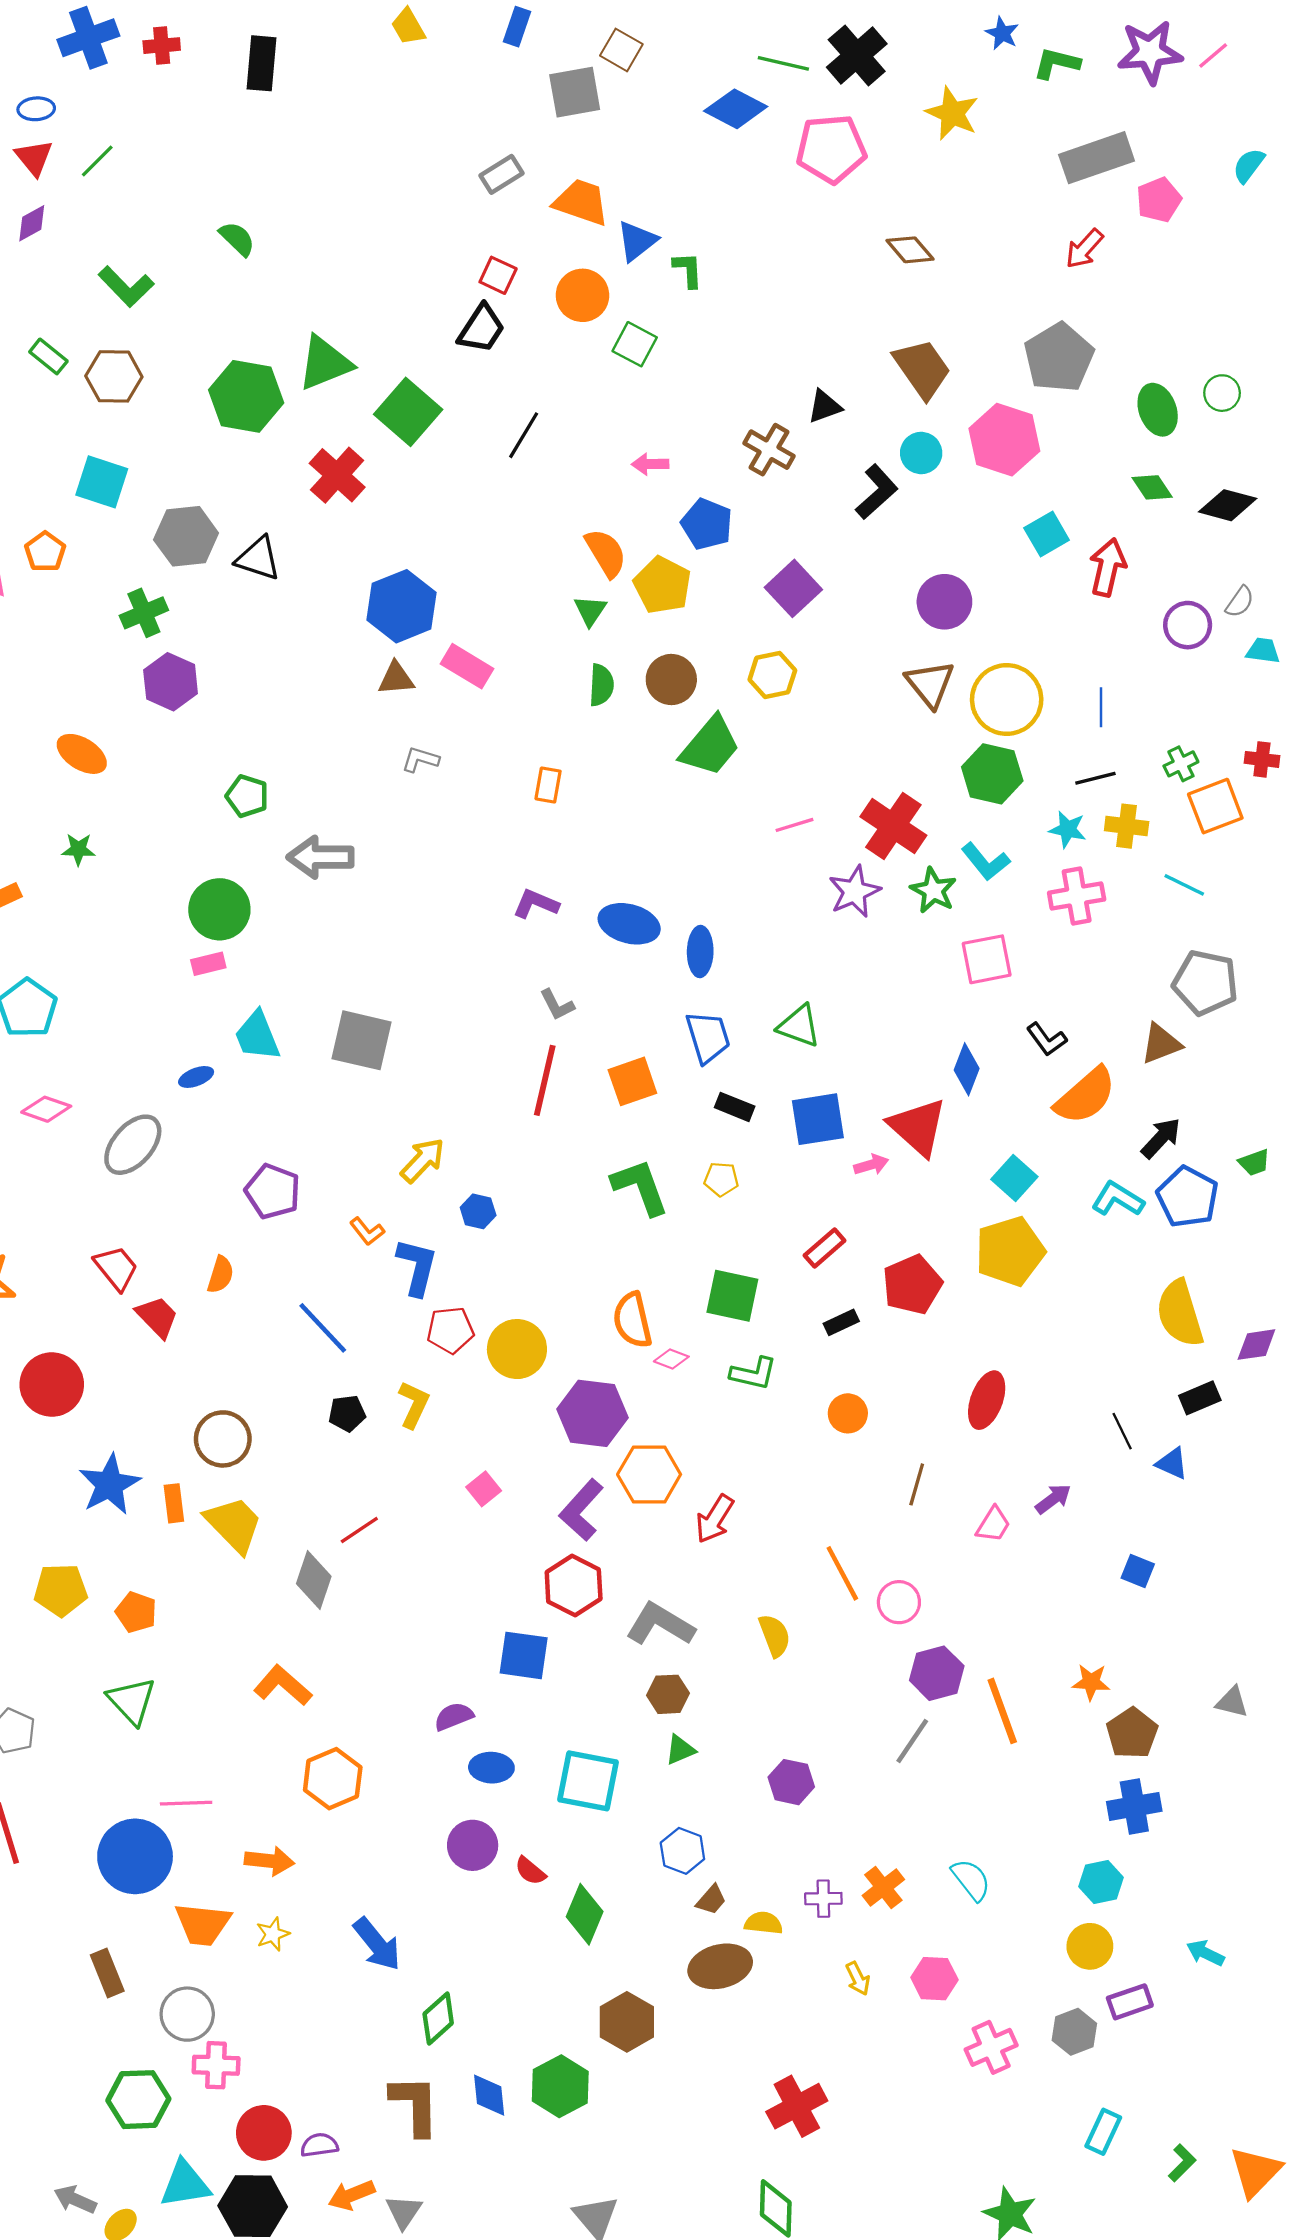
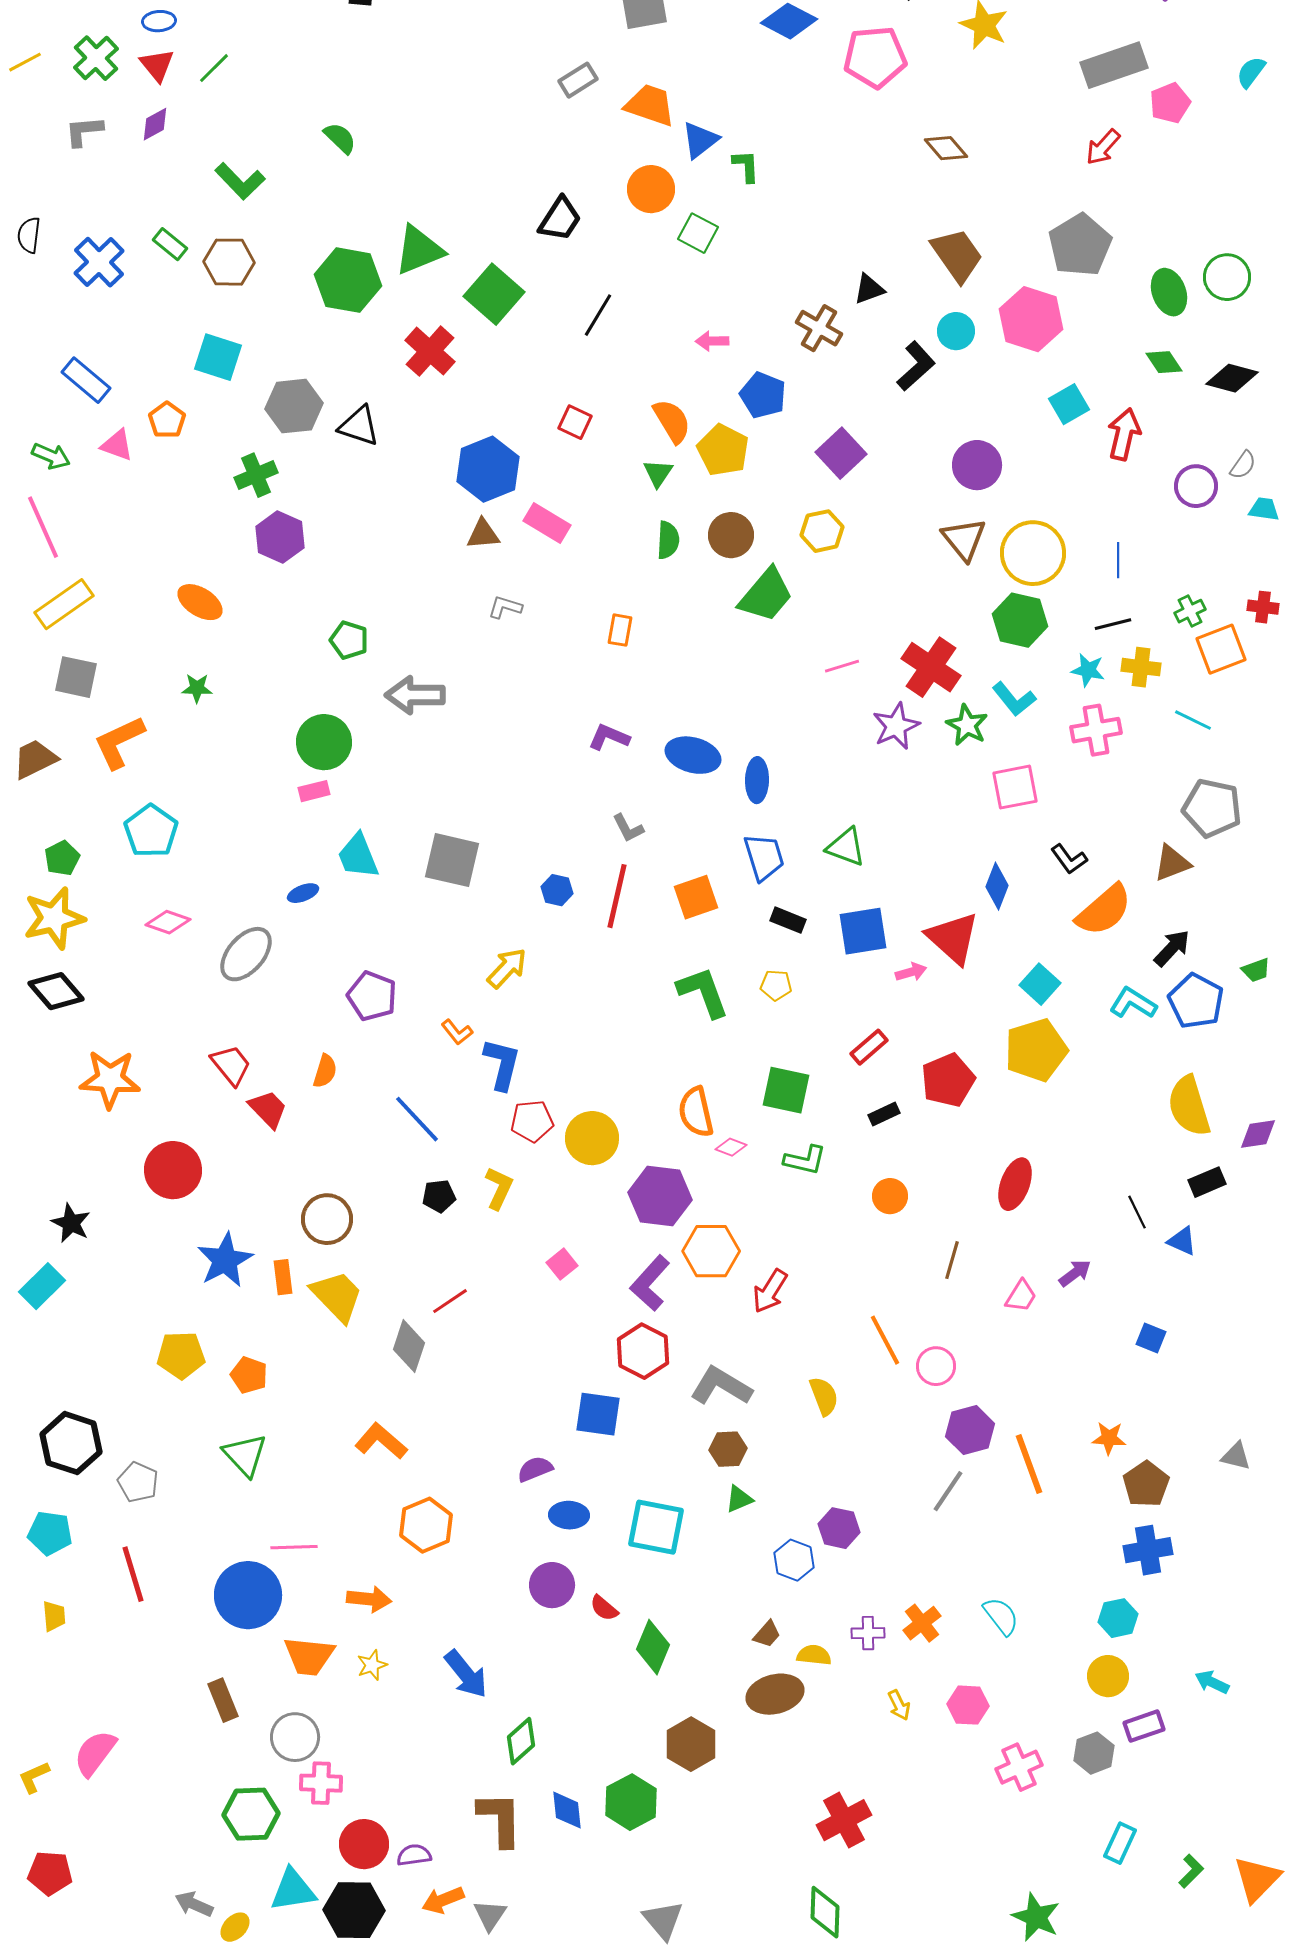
red square: (498, 275) -> (575, 422), moved
green circle: (1222, 393) -> (1227, 277), size x1.4
blue hexagon: (478, 1211) -> (557, 890), moved
blue hexagon: (682, 1851) -> (794, 1560), moved

